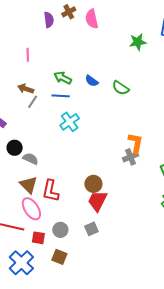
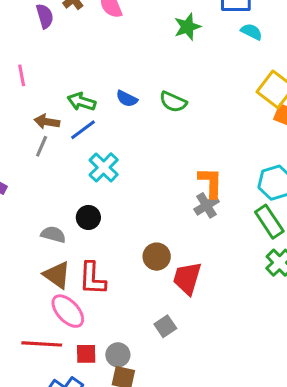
brown arrow: (26, 89) -> (47, 122), moved
blue line: (61, 96) -> (83, 130), turned -30
black circle: (15, 148) -> (88, 217), moved
red trapezoid: (97, 201) -> (187, 278), moved
gray circle: (60, 230) -> (118, 355), moved

